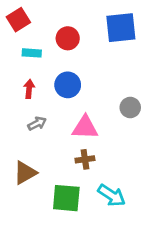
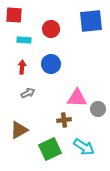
red square: (18, 20) -> (14, 15), turned 36
gray circle: (130, 108) -> (98, 109), moved
pink triangle: (85, 127) -> (77, 98), moved
green square: (66, 198) -> (50, 149), turned -30

